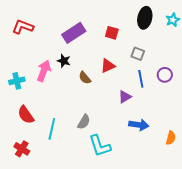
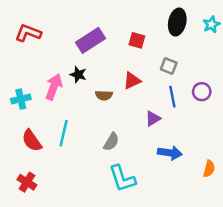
brown semicircle: (85, 78) -> (104, 95), turned -48
gray semicircle: (84, 122) -> (111, 142), moved
cyan line: (52, 129) -> (64, 133), moved

